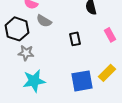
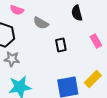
gray semicircle: (44, 21) -> (41, 23), moved

